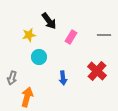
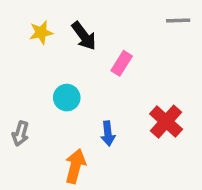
yellow star: (29, 35) -> (41, 32), moved
gray line: (104, 35) -> (178, 20), moved
orange arrow: (27, 97) -> (75, 166), moved

